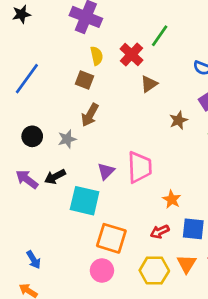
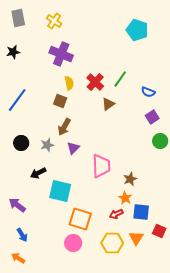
green line: (160, 36) -> (120, 79), moved
brown star: (178, 120) -> (130, 179), moved
purple triangle: (106, 171) -> (73, 148), moved
purple arrow: (27, 179) -> (17, 205), moved
orange star: (172, 199) -> (125, 198), moved

